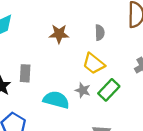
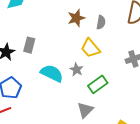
brown star: (59, 34) -> (76, 18), moved, turned -30
green rectangle: (109, 90) -> (98, 84), moved

